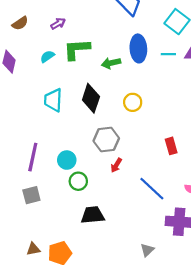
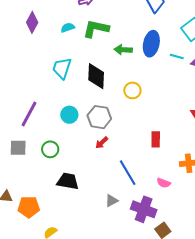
black diamond: (91, 98) -> (96, 76), turned -32
cyan circle: (67, 160) -> (69, 115), moved
green circle: (78, 181) -> (50, 149), moved
gray triangle: (147, 250) -> (112, 201), moved

